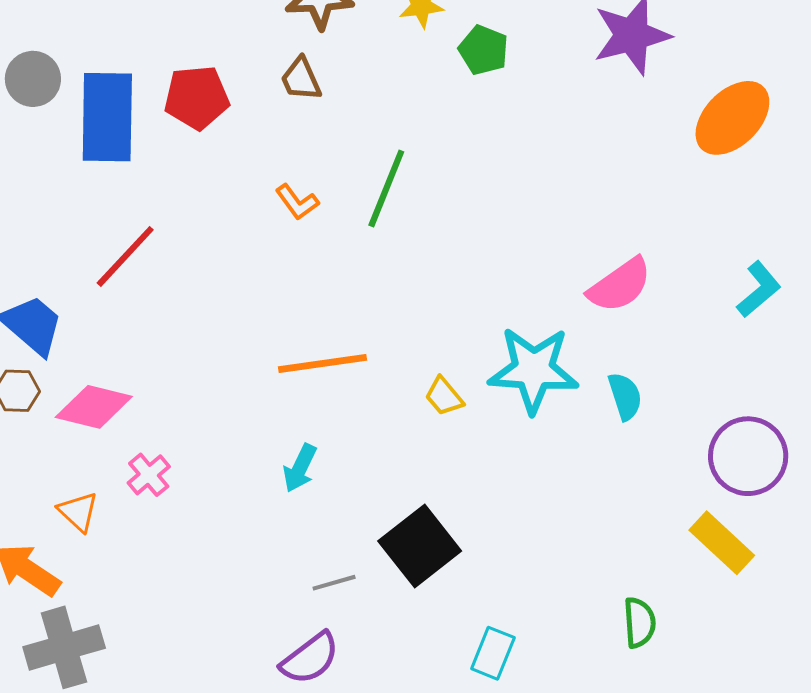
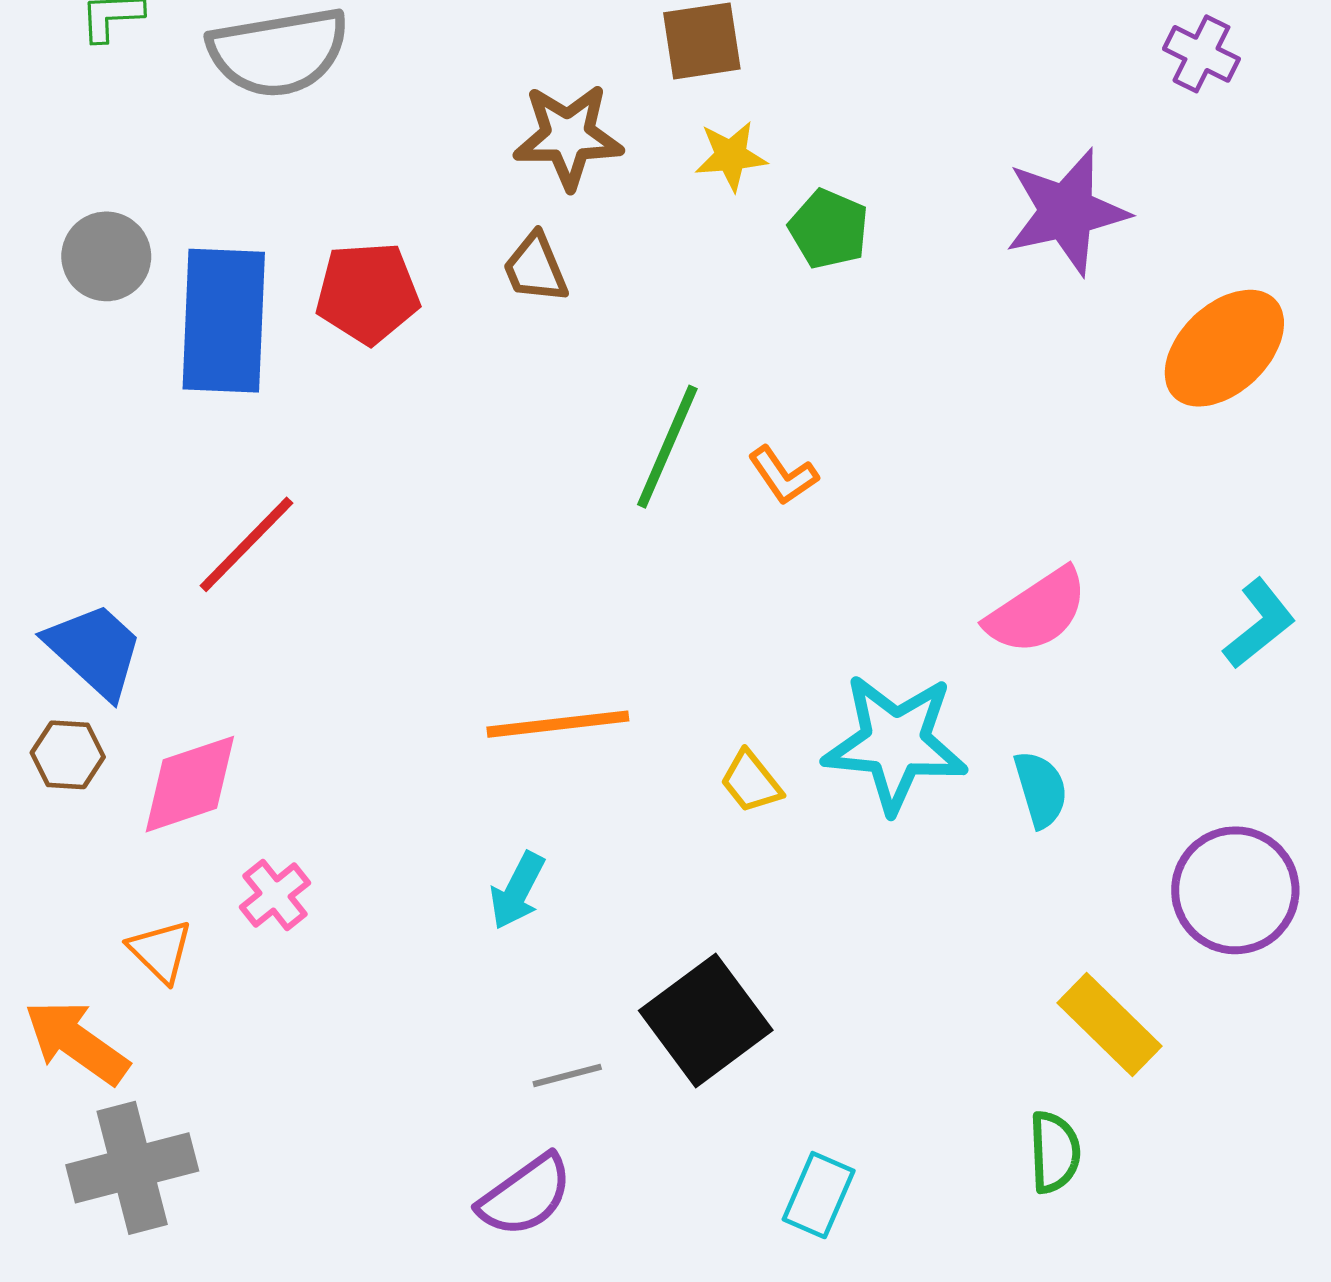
orange L-shape: (297, 202) -> (783, 476), moved
pink diamond: (94, 407) -> (190, 784), turned -34
yellow rectangle: (722, 543) -> (1109, 1025), moved

